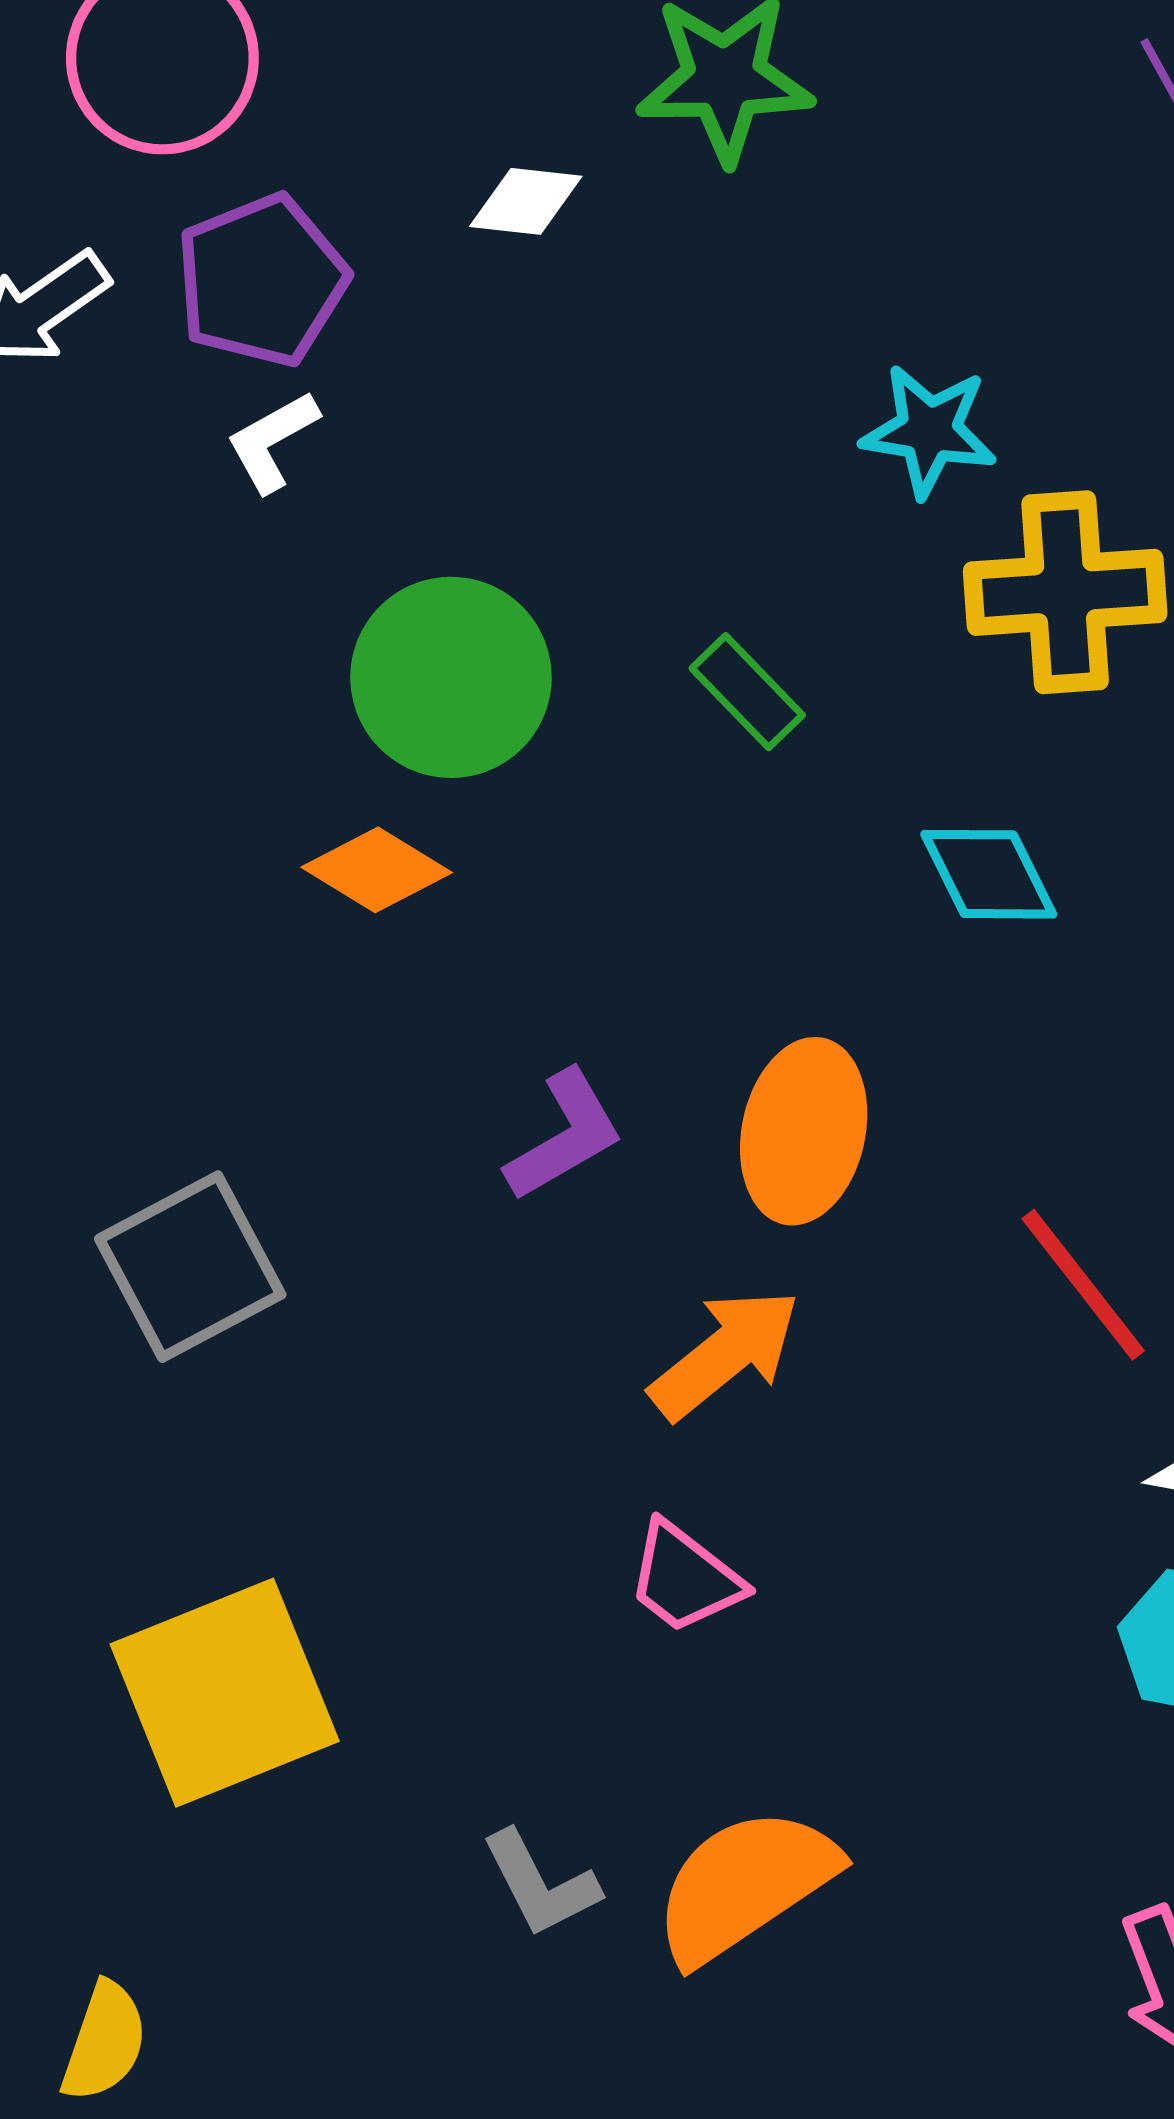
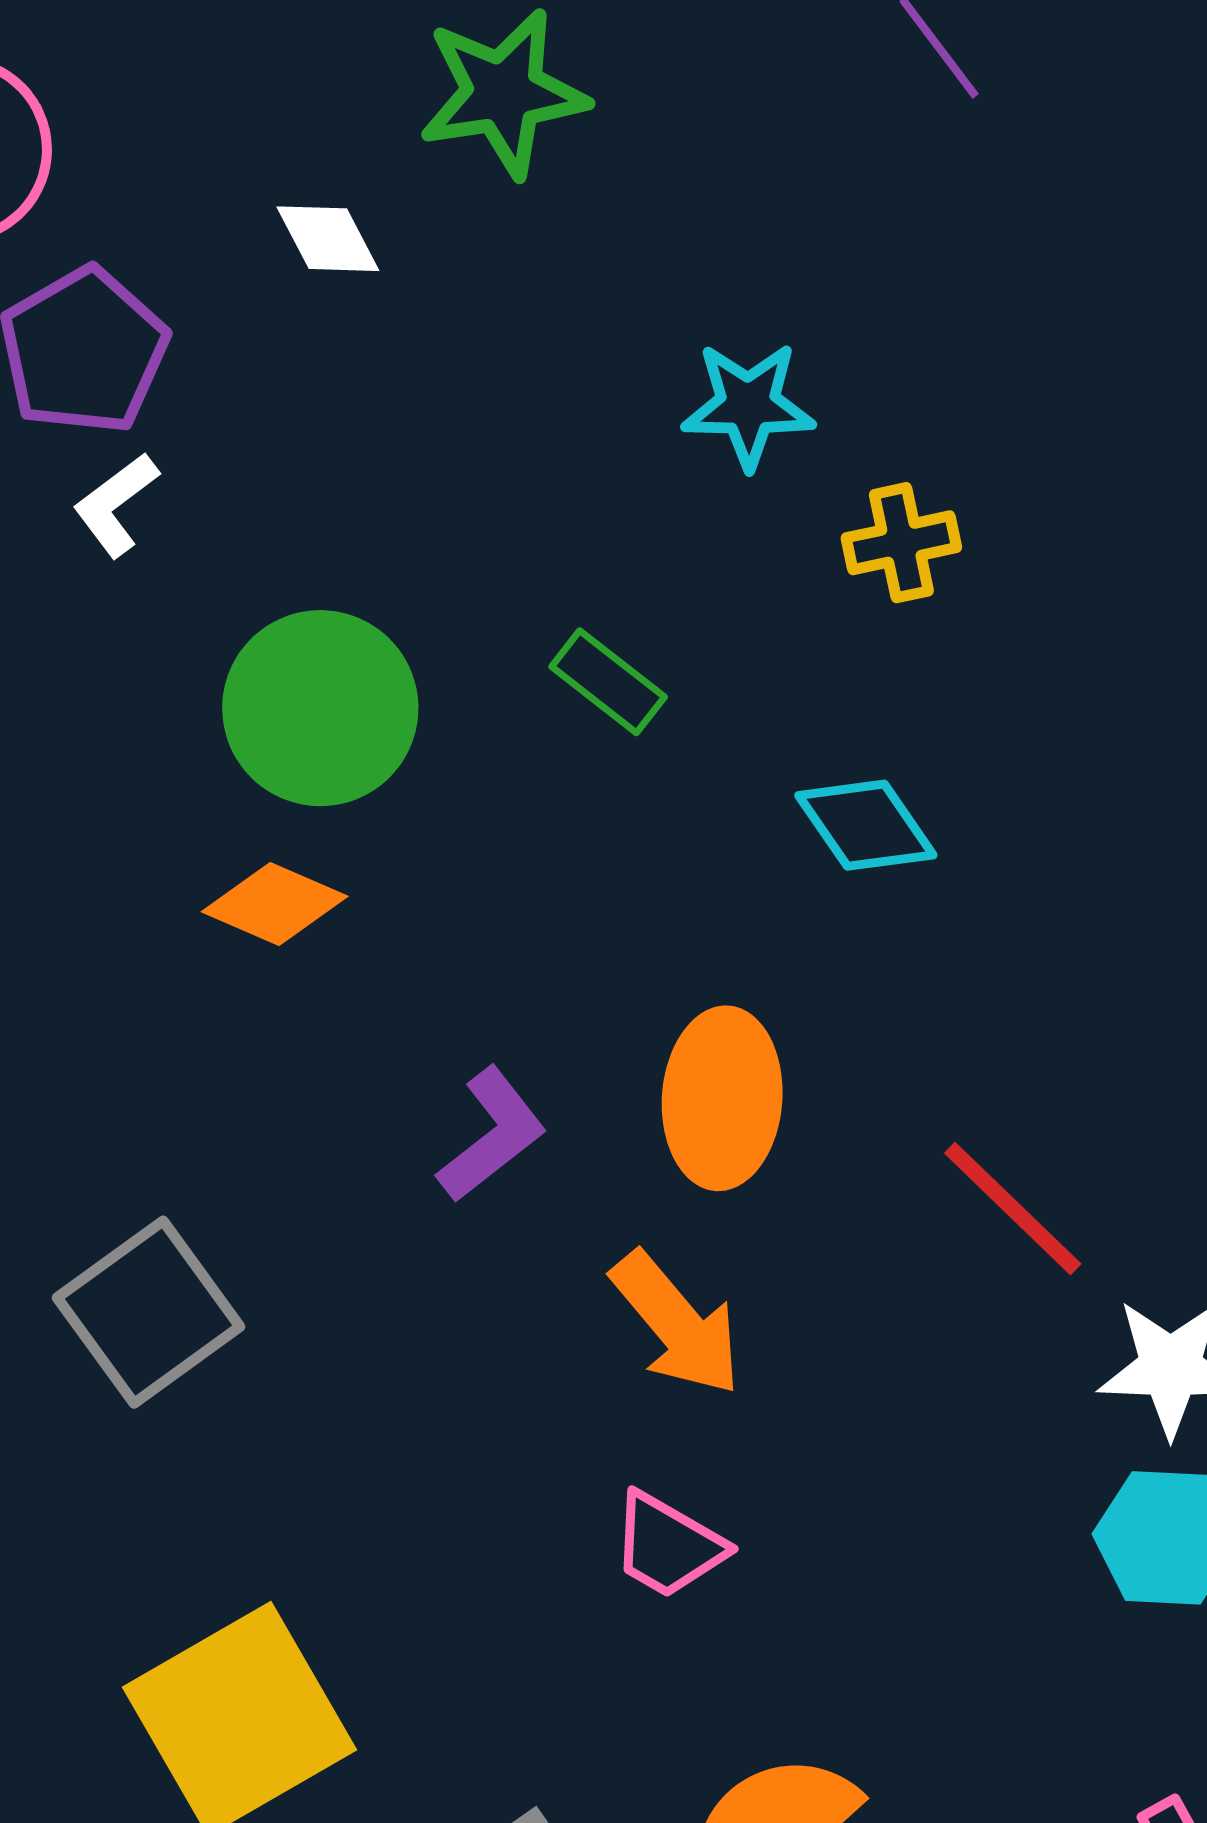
white diamond: (526, 201) -> (328, 239), turned 64
yellow cross: (1065, 592) -> (901, 543), size x0.6
orange arrow: (725, 1354) -> (677, 1324), turned 97

